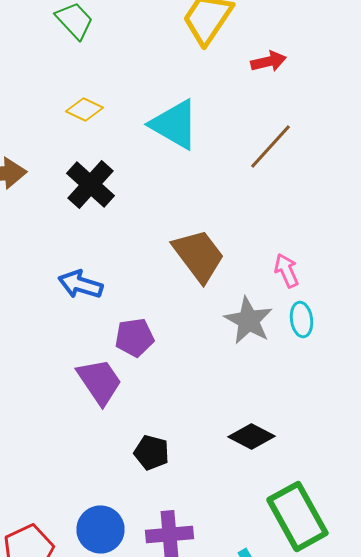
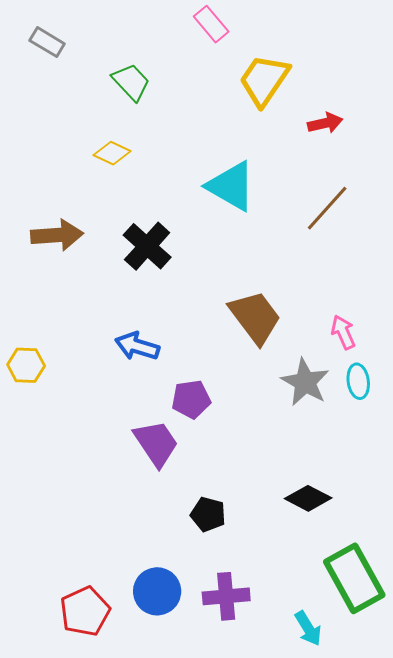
yellow diamond: (84, 109) -> (112, 153), moved

